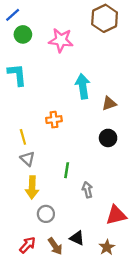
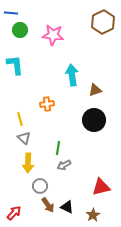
blue line: (13, 15) -> (11, 13), turned 48
brown hexagon: (105, 18) -> (103, 22), moved
black circle: (108, 138) -> (94, 120), size x1.5
gray arrow: (87, 190) -> (64, 165), moved, turned -104
red arrow: (28, 245) -> (14, 213), moved
brown arrow: (55, 246) -> (48, 205), moved

